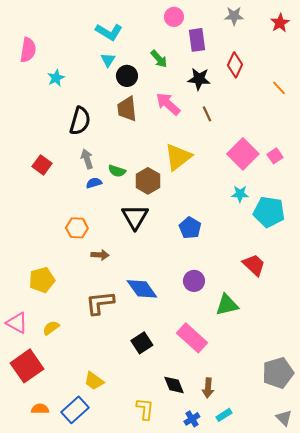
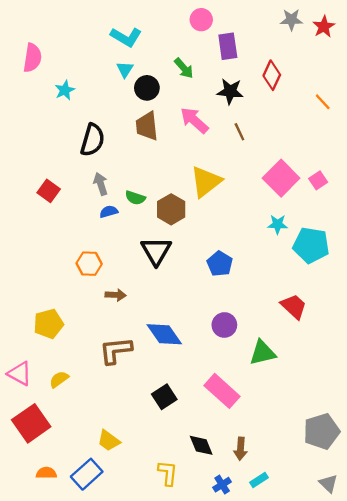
gray star: (234, 16) -> (291, 20), moved

